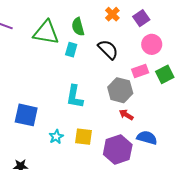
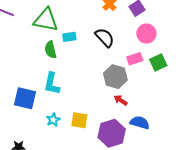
green semicircle: (78, 27) -> (51, 50), moved
cyan rectangle: (71, 50) -> (69, 37), turned 64
cyan L-shape: (75, 97) -> (52, 84), moved

